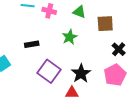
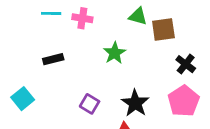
green triangle: (79, 12) -> (138, 16), moved
black rectangle: (32, 44) -> (53, 59), moved
purple square: (49, 71) -> (90, 104), size x0.6

